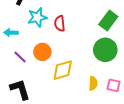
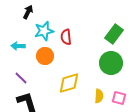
orange circle: (42, 52) -> (45, 56), moved
purple line: (20, 57) -> (21, 78), moved

